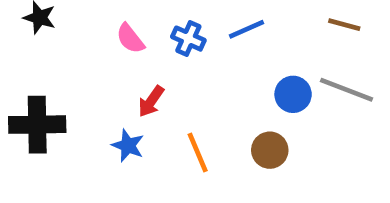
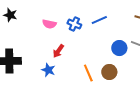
pink semicircle: (130, 39) -> (49, 24), turned -40
orange line: (198, 152) -> (88, 73), moved

